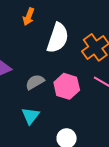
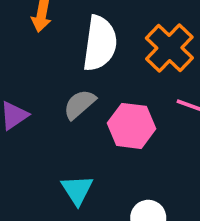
gray semicircle: (35, 82) -> (79, 104), moved

